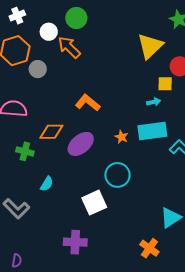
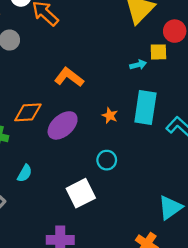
cyan arrow: (154, 102) -> (138, 65), moved
cyan rectangle: (152, 131) -> (145, 108), turned -72
cyan circle: (117, 175) -> (107, 160), size x0.7

